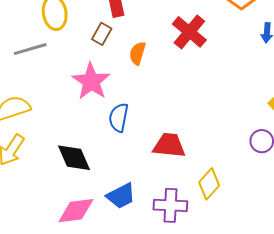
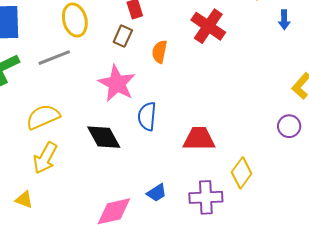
black diamond: (74, 158) -> (104, 137), moved
blue trapezoid: (121, 196) -> (157, 193), size x0.7

